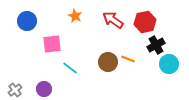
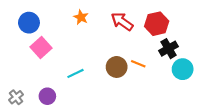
pink square: (52, 44) -> (41, 48), moved, turned -36
cyan line: (70, 68) -> (75, 73), turned -63

